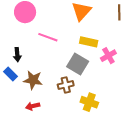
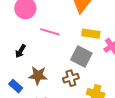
black arrow: (17, 55) -> (20, 51), turned 40
blue rectangle: (10, 74) -> (16, 86), moved

